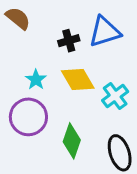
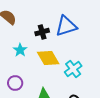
cyan star: (36, 80) -> (20, 50), moved
purple circle: (28, 117) -> (15, 83), size x0.6

